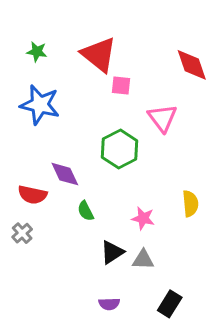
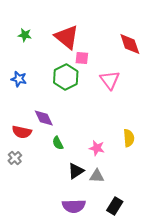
blue star: (40, 105) -> (19, 79), moved, size x0.6
green hexagon: (120, 149) -> (66, 77), moved
purple semicircle: (109, 304) -> (74, 206), size x1.6

